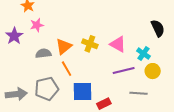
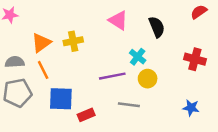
yellow cross: (90, 44) -> (73, 41), turned -35
pink triangle: (118, 44) -> (118, 20), moved
gray semicircle: (43, 53) -> (15, 62), moved

